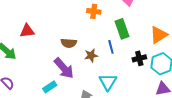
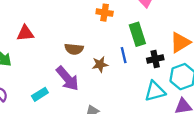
black cross: (139, 58) -> (155, 59), moved
cyan triangle: (108, 82) -> (155, 91), moved, turned 42
cyan rectangle: (50, 87) -> (40, 94), moved

